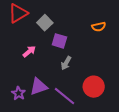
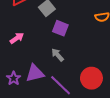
pink arrow: (29, 51) -> (17, 38), moved
gray arrow: (66, 63) -> (58, 55), moved, turned 104

